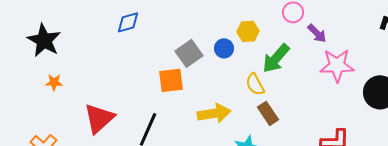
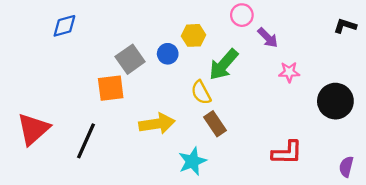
pink star: (337, 65) -> (289, 72), size x0.6

